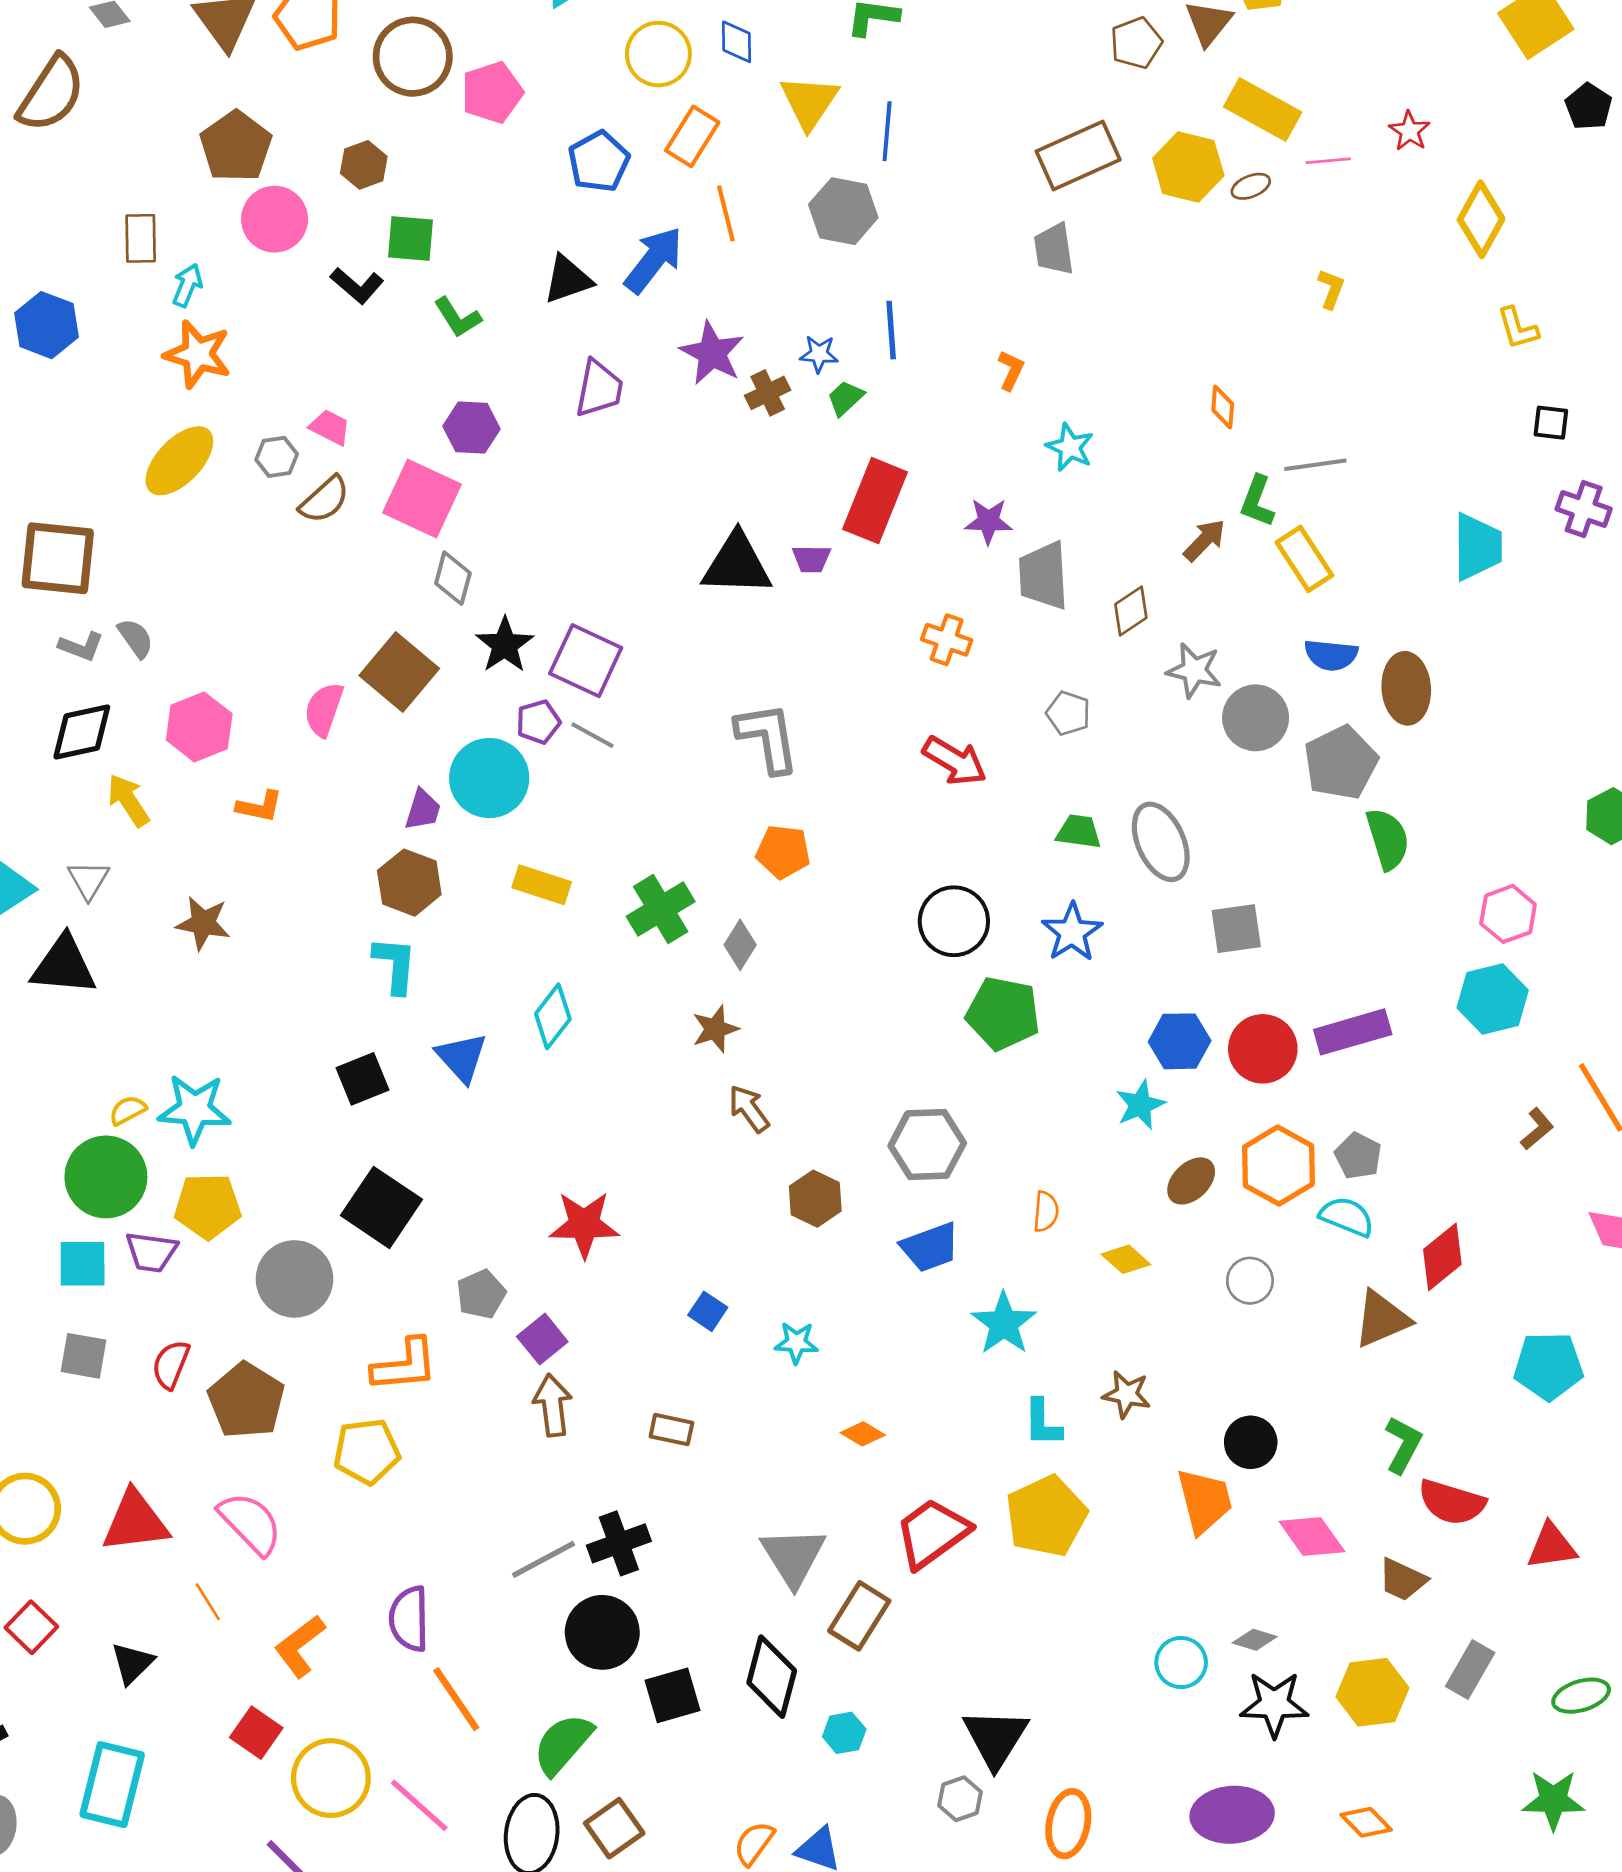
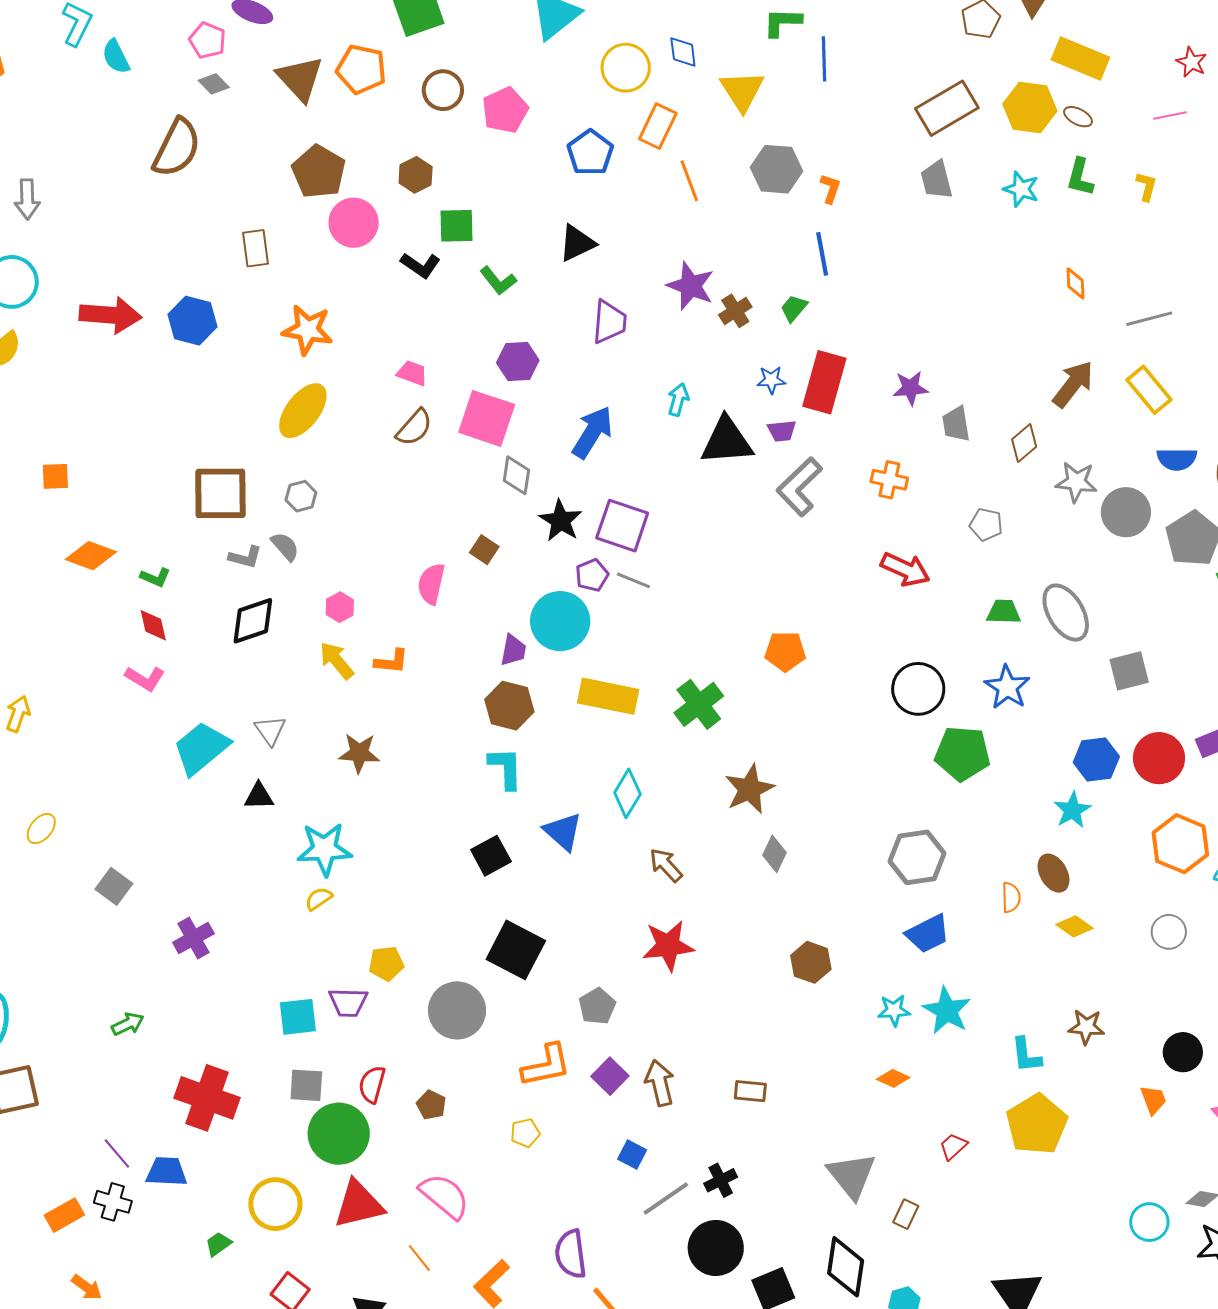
brown circle: (413, 57) -> (443, 90), size x0.7
blue line: (887, 131) -> (824, 59), moved
pink line: (1328, 161) -> (1170, 115), moved
brown ellipse: (1251, 186) -> (1078, 117), turned 56
blue arrow: (654, 260) -> (592, 432), moved
cyan arrow: (187, 285) -> (678, 400), moved
blue star: (819, 354) -> (771, 380), moved
orange L-shape: (1011, 370) -> (830, 189), moved
cyan star: (1070, 447) -> (1021, 189), moved
gray hexagon: (277, 457) -> (301, 496), moved
green L-shape: (1257, 501) -> (1080, 177), moved
brown arrow: (1205, 540) -> (1073, 384), size x1.4
gray trapezoid: (1043, 576) -> (956, 424), size x0.7
brown square: (399, 672) -> (484, 550), size x0.5
pink hexagon: (199, 727) -> (340, 607), size x0.6
gray L-shape: (768, 738) -> (799, 487), moved, turned -118
yellow arrow: (128, 800) -> (337, 661), moved
yellow rectangle: (542, 885) -> (608, 696), size x1.4
gray diamond: (740, 945) -> (775, 854), moved
black triangle: (64, 965) -> (259, 796), size x0.6
brown star: (715, 1029) -> (749, 789), size x1.4
cyan star: (194, 1109) -> (325, 849), moved
brown arrow: (749, 1109) -> (666, 865), moved
green circle: (106, 1177) -> (339, 1134), moved
brown ellipse: (1191, 1181) -> (1054, 873), moved, turned -69
brown hexagon: (815, 1199) -> (811, 962), moved
yellow pentagon: (208, 1206) -> (386, 963), size x0.7
blue square: (708, 1311) -> (632, 1154), moved
cyan star: (1004, 1323) -> (947, 1011), moved
purple square: (542, 1339) -> (610, 1076), moved
cyan star: (796, 1343) -> (894, 1010), moved
brown pentagon: (246, 1400) -> (431, 1105), size x0.5
yellow pentagon: (367, 1451) -> (525, 1133), size x0.6
orange trapezoid: (1204, 1501) -> (1153, 1100), size x0.6
red trapezoid: (932, 1533) -> (953, 1146), size x0.5
black cross: (619, 1543) -> (721, 1180), size x0.7
brown rectangle: (859, 1616) -> (906, 1214), size x0.6

